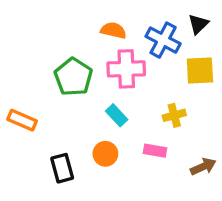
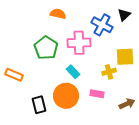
orange semicircle: (113, 30) -> (58, 14), moved
yellow square: (200, 70) -> (125, 57), moved
orange circle: (105, 154) -> (66, 96), size x1.6

